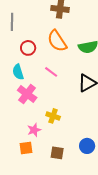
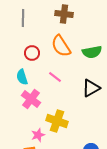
gray line: (12, 22) -> (23, 18), moved
yellow cross: (53, 116) -> (57, 121), size x1.5

